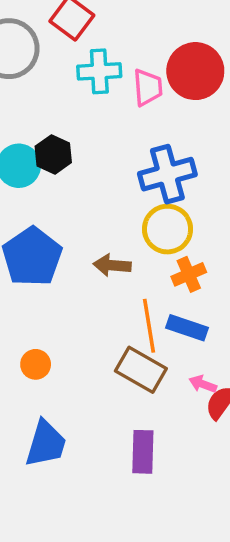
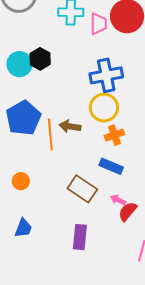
orange line: (149, 326) -> (50, 134), moved
blue trapezoid: (46, 444) -> (23, 228), size x0.7

